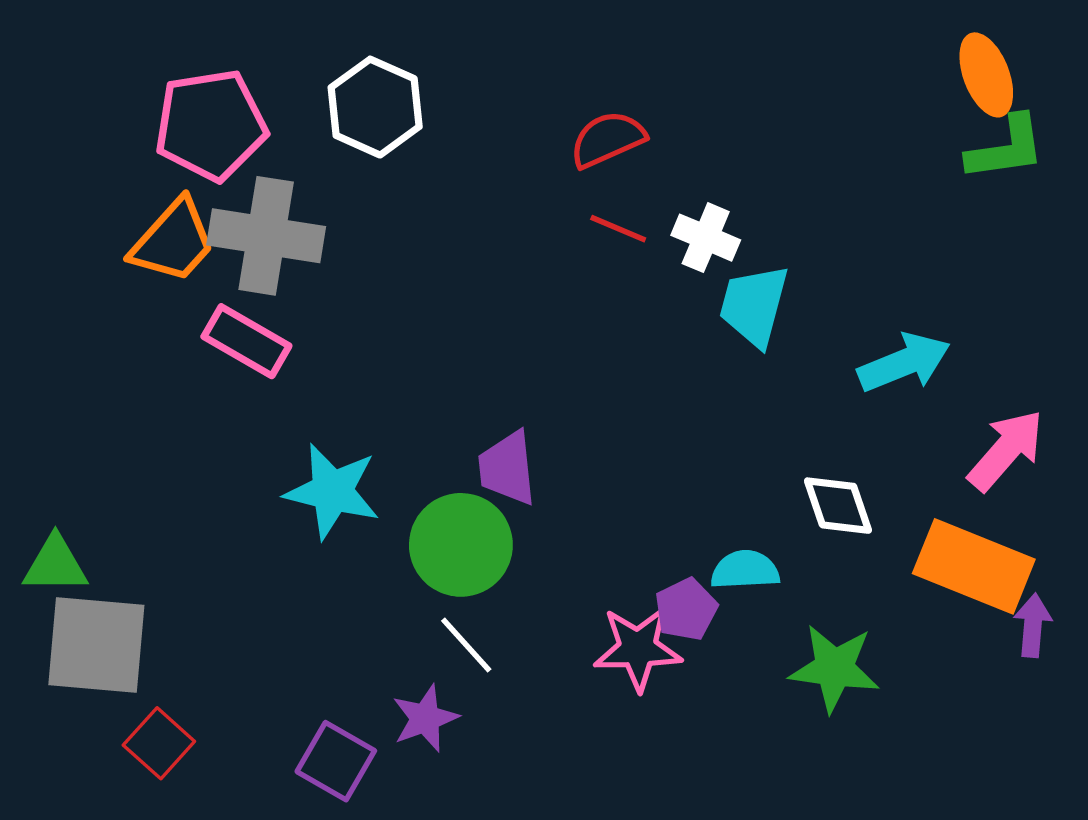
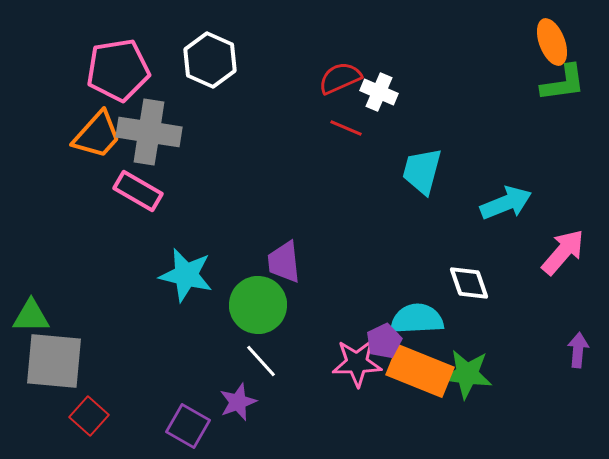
white cross: (706, 238) -> (379, 92), moved
orange rectangle: (974, 566) -> (420, 371), moved
cyan semicircle: (745, 570) -> (417, 319), size x1.4

